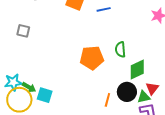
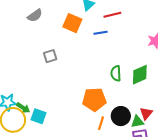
gray square: (23, 31) -> (50, 56), moved, turned -32
orange pentagon: (92, 58) -> (94, 99), moved
green diamond: (137, 69) -> (140, 75), moved

